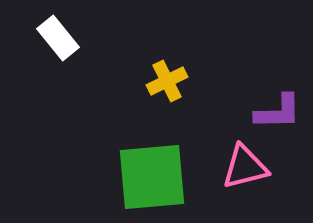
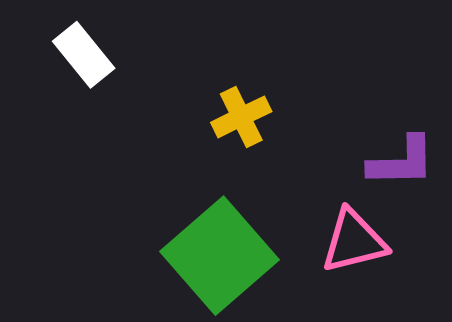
green square: (152, 177) -> (219, 256), turned -36

